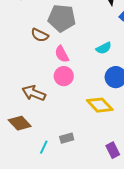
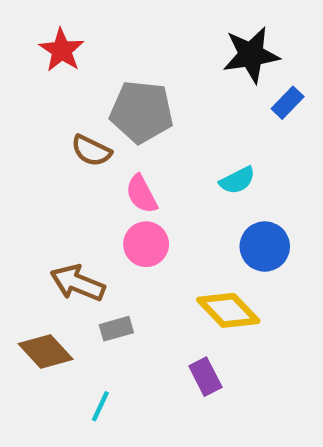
gray rectangle: (67, 138) -> (116, 329), moved
purple rectangle: (113, 150) -> (205, 377), moved

